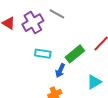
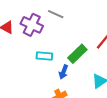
purple cross: (33, 23) -> (32, 25), turned -30

